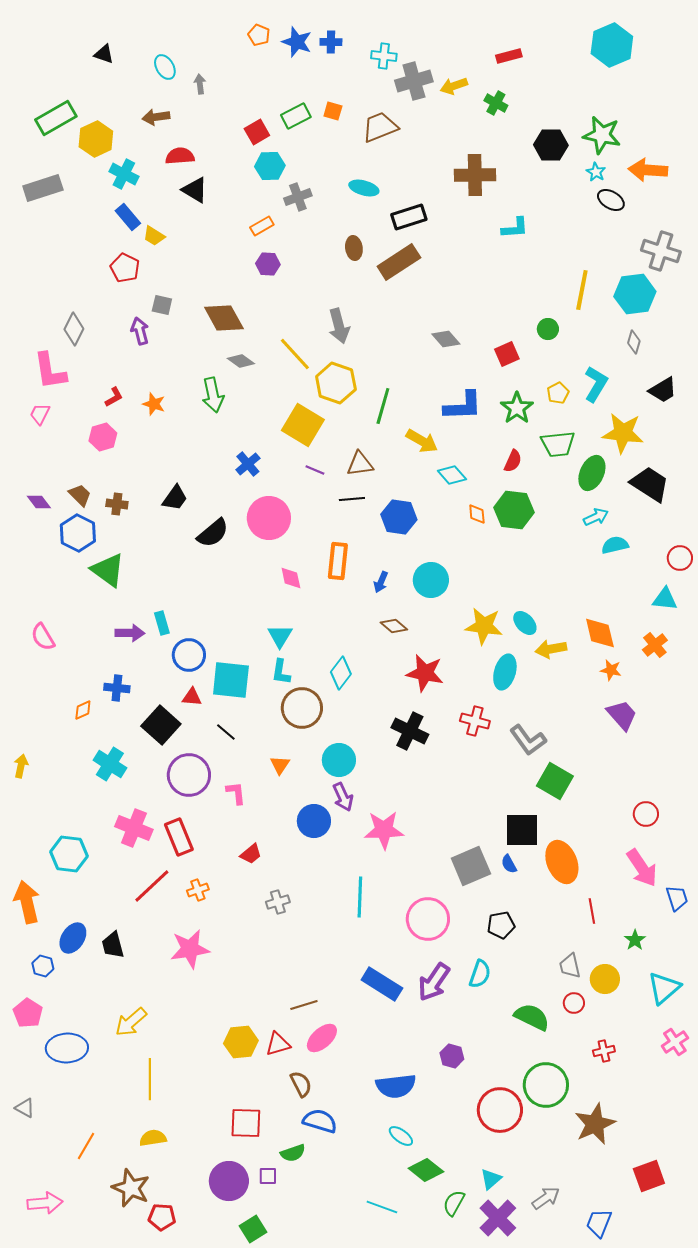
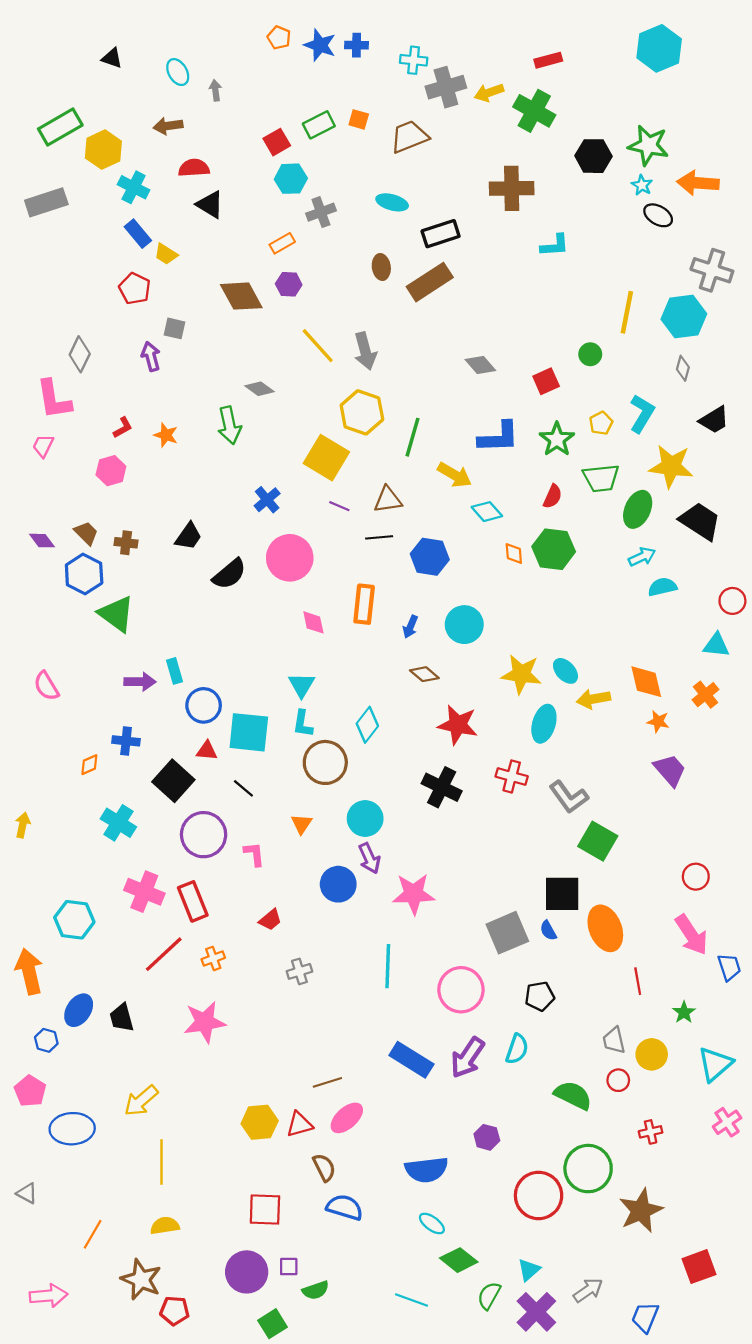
green cross: (496, 103) -> (534, 111), size x1.6
brown diamond: (224, 318) -> (241, 296), moved
yellow line: (295, 354) -> (318, 346), moved
green semicircle: (293, 1153) -> (316, 1290), moved

